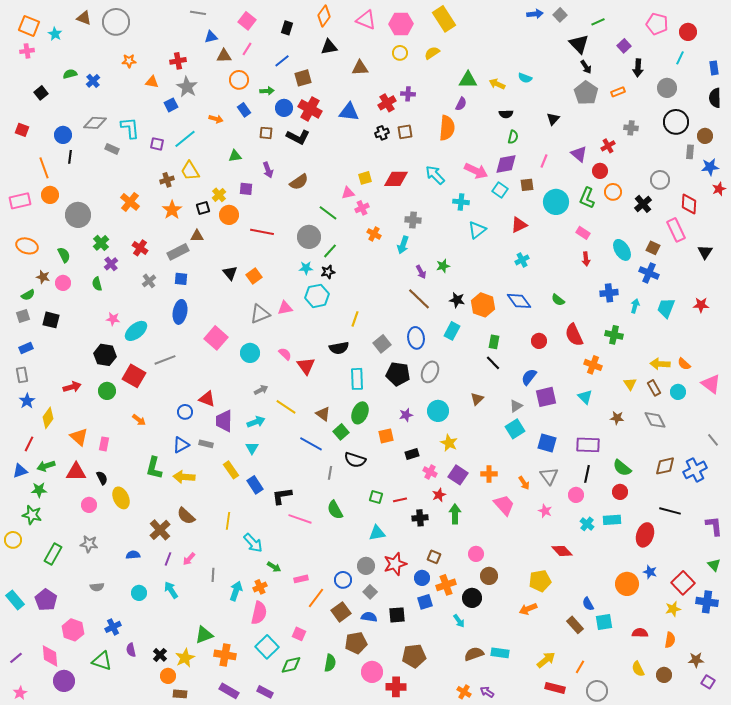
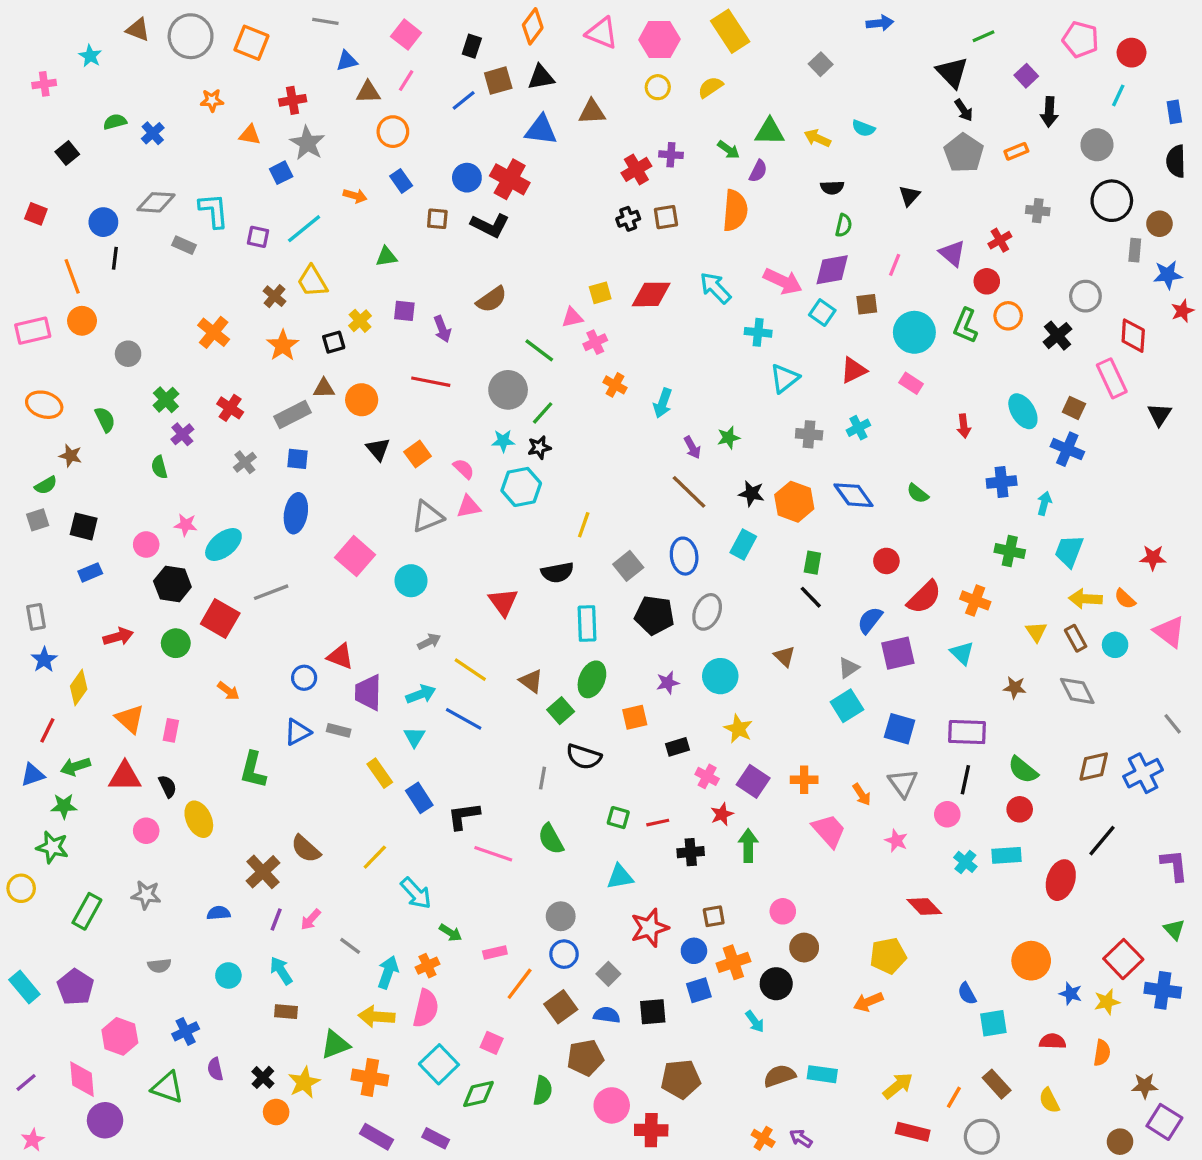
gray square: (560, 15) -> (821, 64), moved
orange square: (29, 26) -> (251, 43), moved
brown square: (303, 78) -> (498, 81), moved
green arrow: (267, 91) -> (728, 150), moved, turned 40
blue triangle: (349, 112) -> (541, 130), moved
purple arrow: (268, 170) -> (442, 329), moved
brown cross: (167, 180) -> (274, 296), turned -32
gray circle: (78, 215) -> (128, 354), size x0.6
orange circle: (229, 215) -> (362, 400), moved
gray cross: (413, 220) -> (809, 434), moved
pink rectangle: (583, 233) -> (911, 383), moved
pink circle: (63, 283) -> (146, 545), moved
red star: (701, 305) -> (1153, 558), moved
cyan trapezoid: (666, 308) -> (1069, 551), moved
red semicircle: (574, 335) -> (924, 597), moved, turned -110
blue rectangle: (26, 348) -> (90, 572), moved
pink semicircle: (285, 354) -> (464, 469), moved
brown triangle: (477, 399) -> (784, 656), turned -32
blue line: (311, 444) -> (464, 719), moved
yellow arrow: (184, 477) -> (376, 1017), moved
black line: (670, 511) -> (1102, 841), turned -65
yellow line: (228, 521) -> (375, 857), turned 36
brown square: (434, 557) -> (714, 916), turned -32
gray circle: (366, 566) -> (561, 916), moved
blue star: (650, 572) -> (1071, 994), moved
gray line: (213, 575) -> (350, 946), turned -56
brown rectangle: (575, 625) -> (997, 1084), moved
brown circle: (664, 675) -> (1120, 1142), moved
purple square: (708, 682) -> (1164, 1122), size x1.5
brown rectangle: (180, 694) -> (286, 1012), moved

